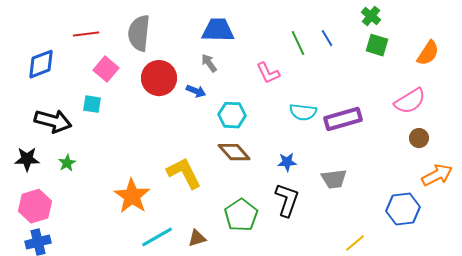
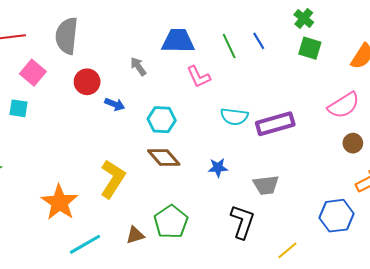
blue trapezoid: (218, 30) -> (178, 41), moved
red circle: (159, 78) -> (87, 82), size x0.7
blue arrow: (196, 91) -> (115, 104), moved
yellow L-shape: (184, 173) -> (113, 179), turned 60
black L-shape: (287, 200) -> (242, 222), moved
brown triangle: (197, 238) -> (135, 235), moved

